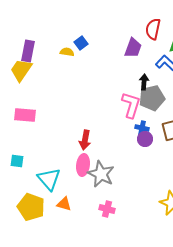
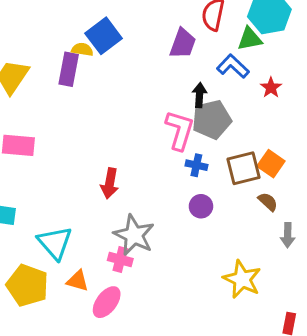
blue square: (81, 43) -> (104, 36), size x1.6
purple rectangle: (28, 51) -> (69, 69), moved
purple circle: (145, 139) -> (201, 206), moved
pink ellipse: (83, 165) -> (107, 302), moved, turned 30
pink cross: (107, 209) -> (120, 259), moved

